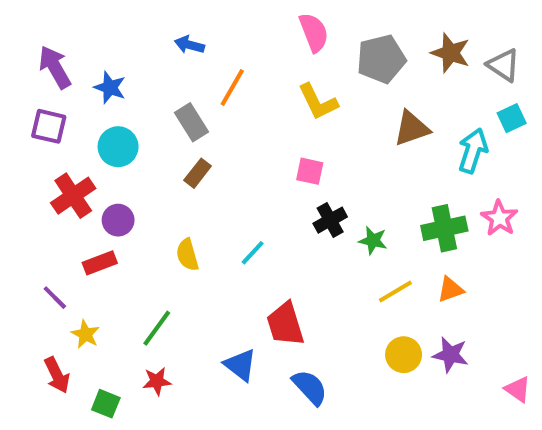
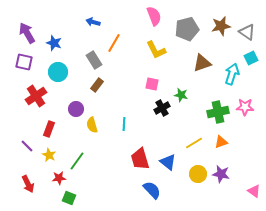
brown star: (450, 53) -> (221, 26), turned -30
pink star: (499, 218) -> (245, 107), turned -30
purple circle: (118, 220) -> (76, 109), moved
green star: (373, 240) -> (181, 95), moved
cyan line: (253, 253) -> (124, 124), turned -40
red rectangle: (100, 263) -> (49, 129), turned -49
yellow star: (85, 334) -> (49, 155), moved
blue triangle: (240, 365) -> (168, 162), moved
red star: (157, 381) -> (59, 178), moved
green square: (106, 404) -> (69, 198), moved

